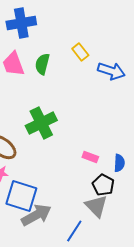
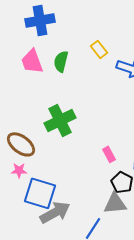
pink rectangle: (90, 157) -> (109, 154), turned 42
gray triangle: (96, 206) -> (115, 203), turned -50

